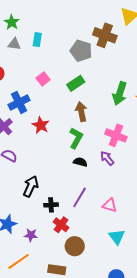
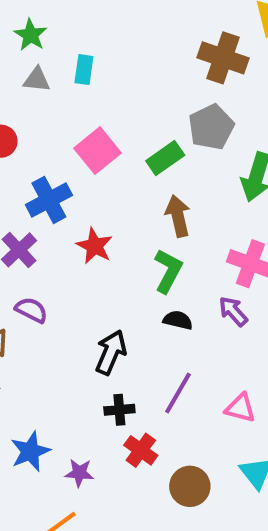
gray pentagon: (81, 51) -> (211, 127), moved, turned 30
pink square: (43, 79) -> (98, 151), size x1.5
black arrow: (31, 186) -> (111, 352), moved
brown circle: (75, 246) -> (190, 486), moved

